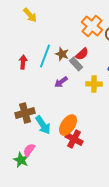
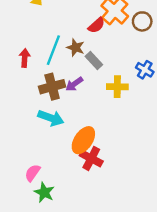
red semicircle: (82, 54) -> (96, 25), moved
brown cross: (25, 113) -> (52, 87), moved
cyan arrow: (43, 125) -> (51, 118), moved, turned -36
green star: (21, 160) -> (44, 192), moved

